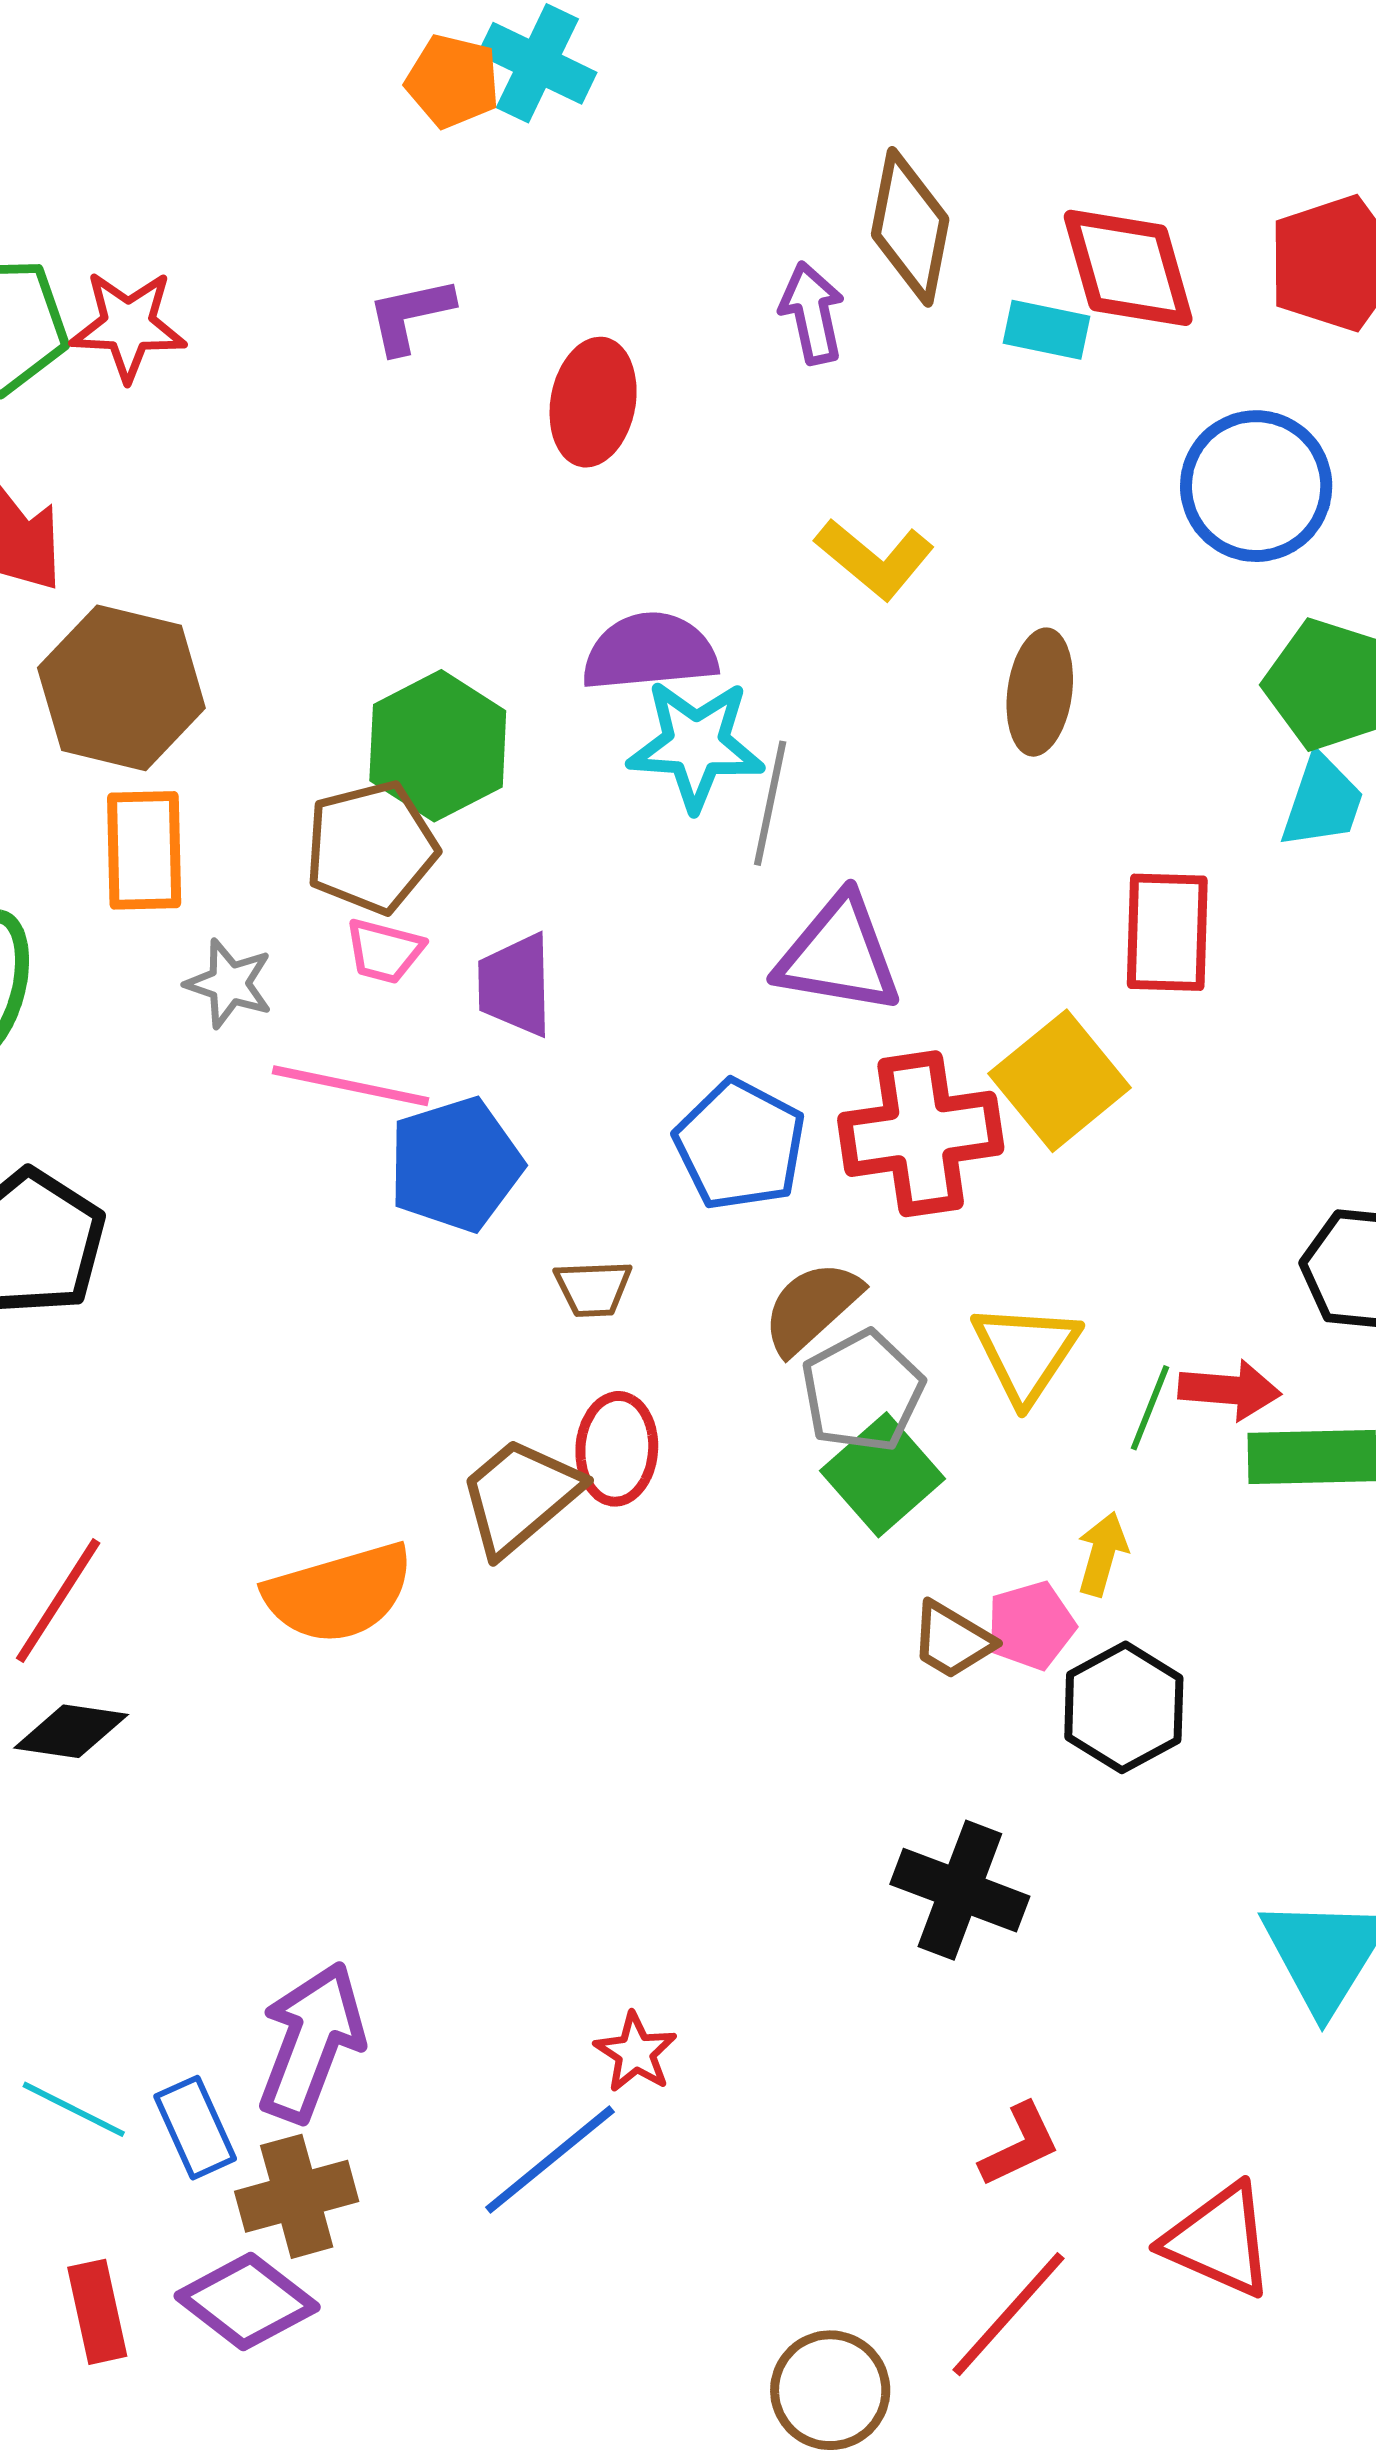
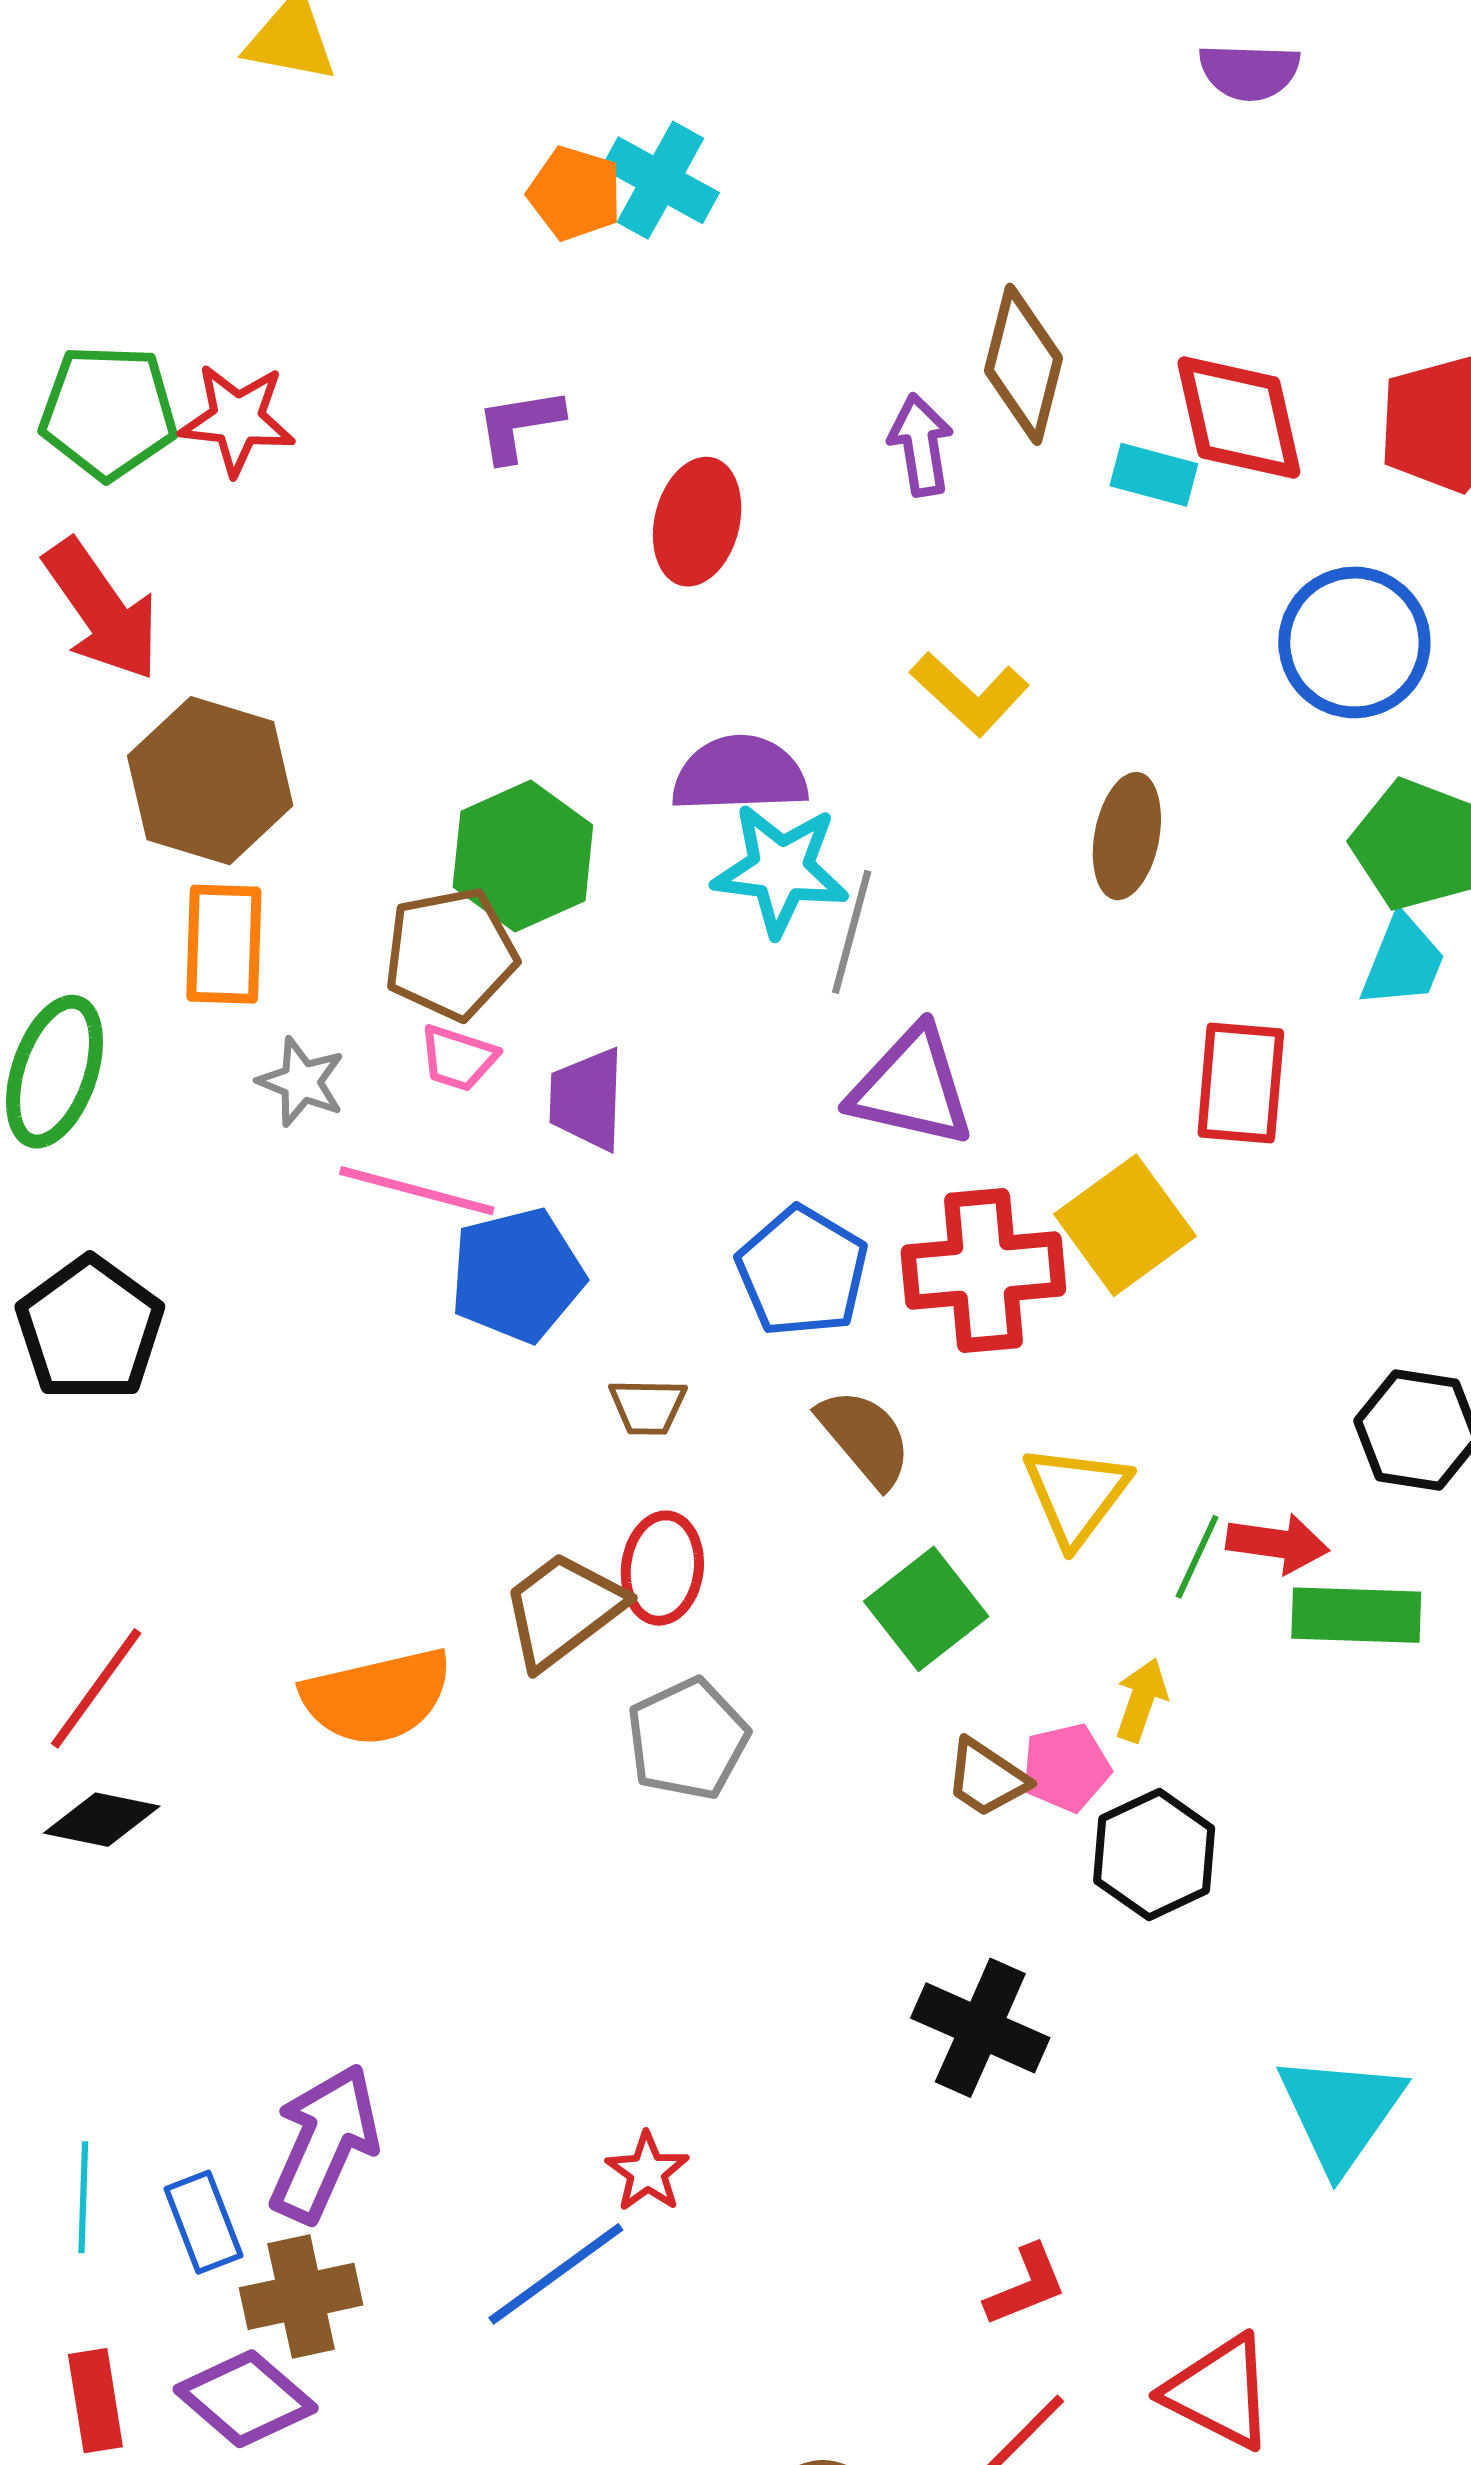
brown semicircle: (812, 1307) -> (865, 1438), turned 89
gray pentagon: (863, 1391) -> (688, 1739), moved
cyan line: (74, 2109) -> (83, 2197), turned 62

